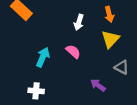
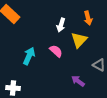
yellow triangle: (110, 39) -> (79, 40), moved
white cross: (36, 91) -> (13, 88), moved

